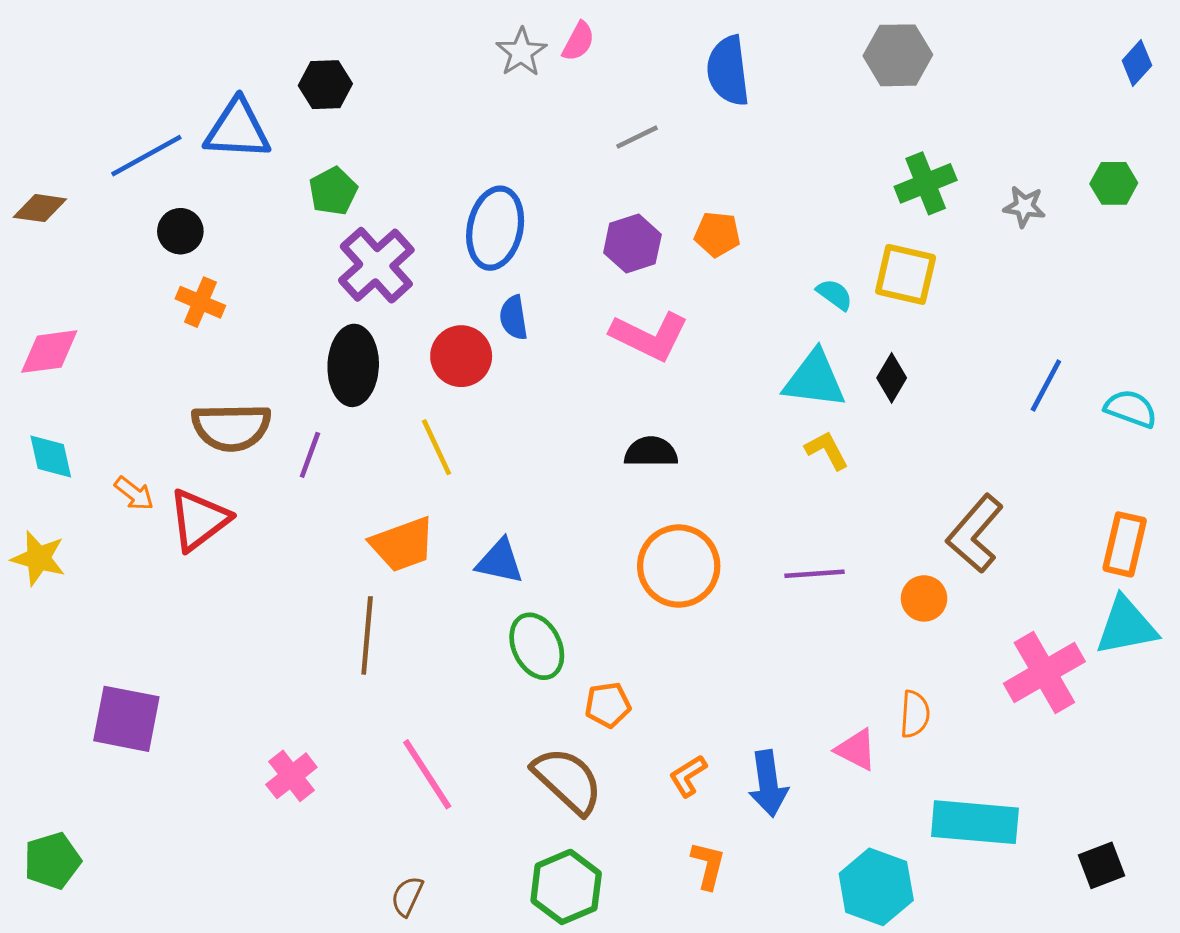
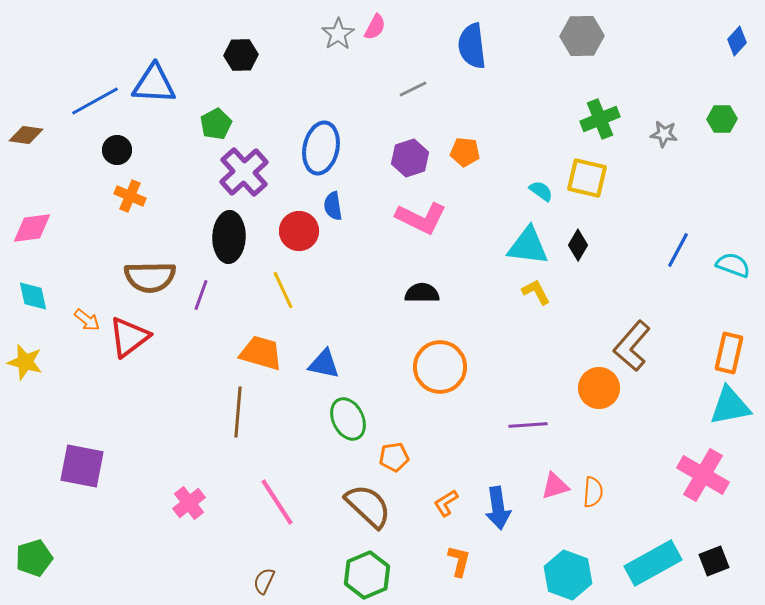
black hexagon: (325, 85) -> (241, 55), moved
orange trapezoid: (403, 544) -> (261, 353), turned -144
purple line: (814, 574) -> (528, 425), moved
orange circle: (924, 598) -> (599, 388), size x1.4
pink cross: (1044, 672) -> (703, 475), moved, turned -30
orange semicircle: (915, 714) -> (593, 492), moved
pink triangle: (856, 750) -> (555, 486), turned -44
cyan rectangle: (975, 822) -> (653, 563), moved, turned -34

